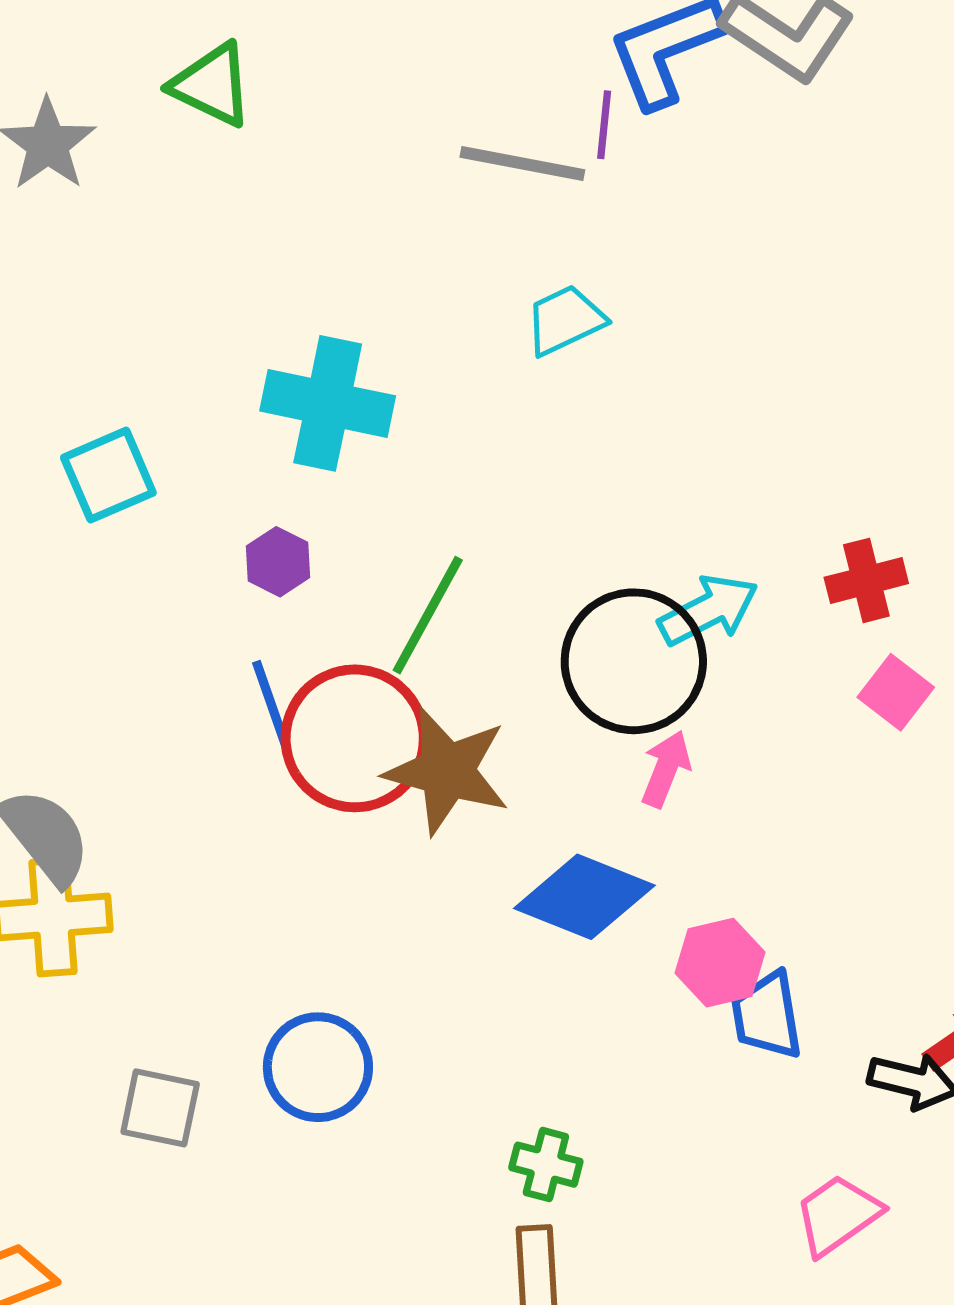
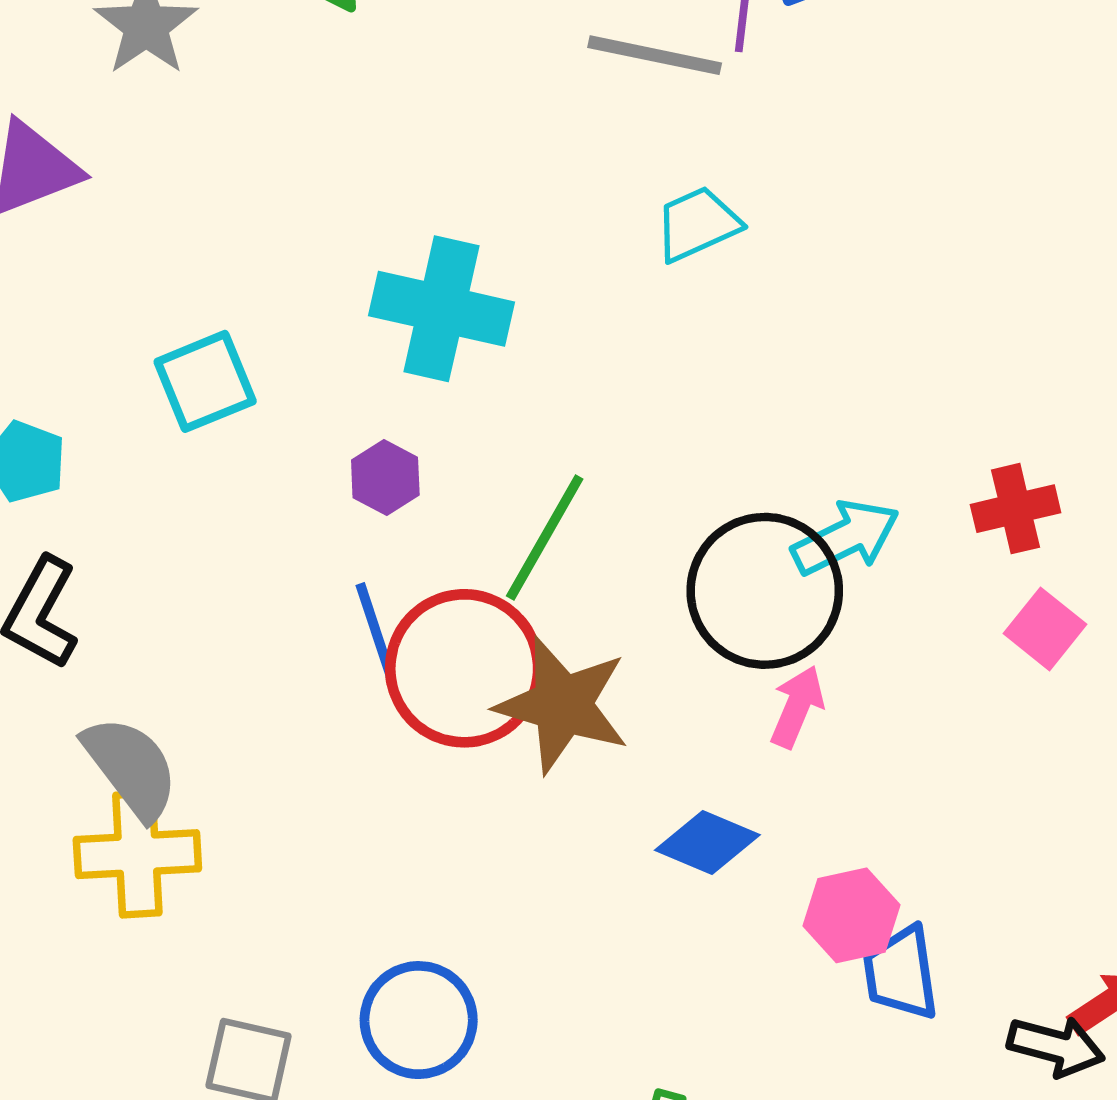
blue diamond: (584, 897) -> (707, 842), size x0.7

